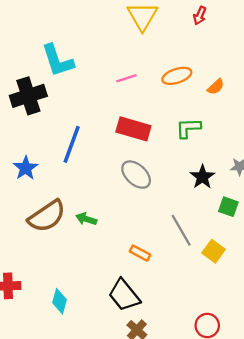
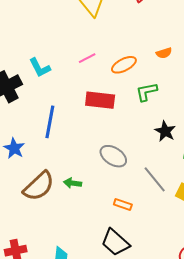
cyan L-shape: (58, 61) -> (40, 68), moved, size x0.7
orange ellipse: (177, 76) -> (124, 65), moved
orange semicircle: (216, 87) -> (164, 53), turned 35
gray ellipse: (136, 175) -> (113, 156), moved

